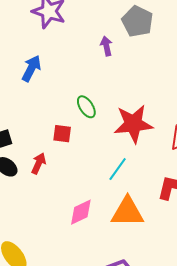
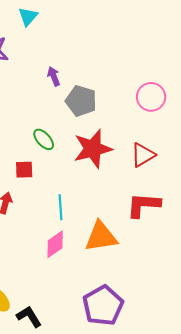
gray pentagon: (137, 21) -> (81, 101), moved
cyan line: (118, 169) -> (61, 207), moved, turned -30

